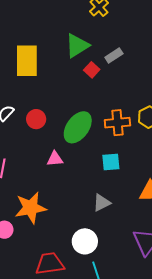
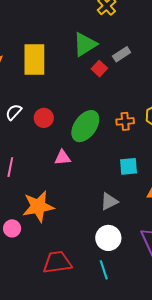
orange cross: (117, 123) -> (125, 121), size x0.7
cyan square: (111, 162) -> (128, 166), moved
white circle: (85, 241) -> (108, 238), moved

